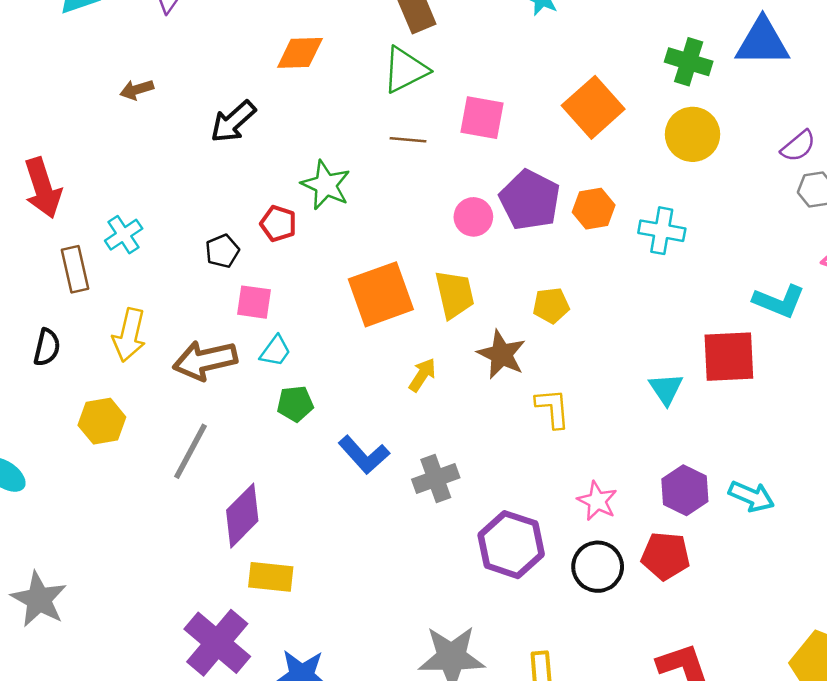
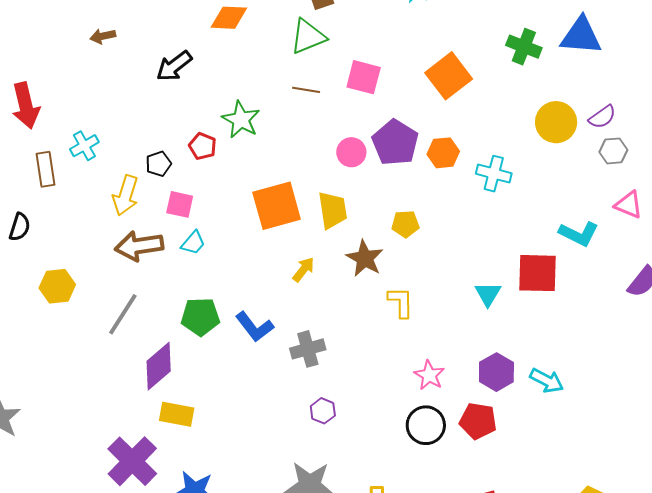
yellow circle: (693, 134) -> (556, 122), moved
yellow arrow: (129, 335) -> (125, 195), moved
green pentagon: (295, 404) -> (200, 317), moved, size x1.4
purple hexagon: (511, 545) -> (323, 411), moved, size x0.5

